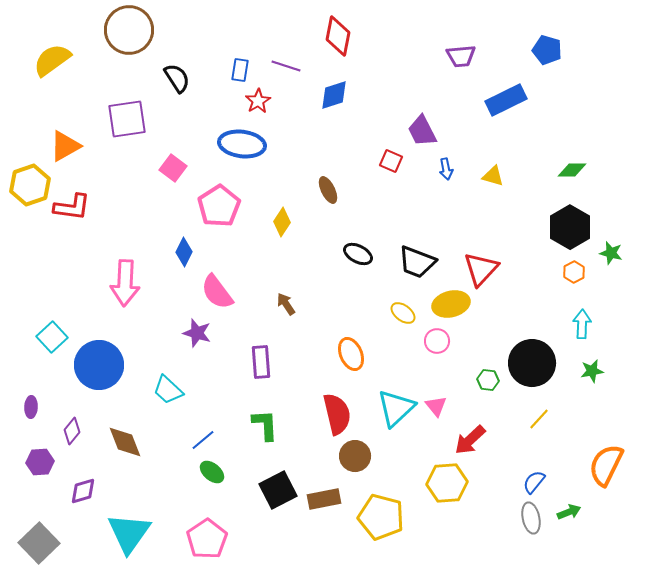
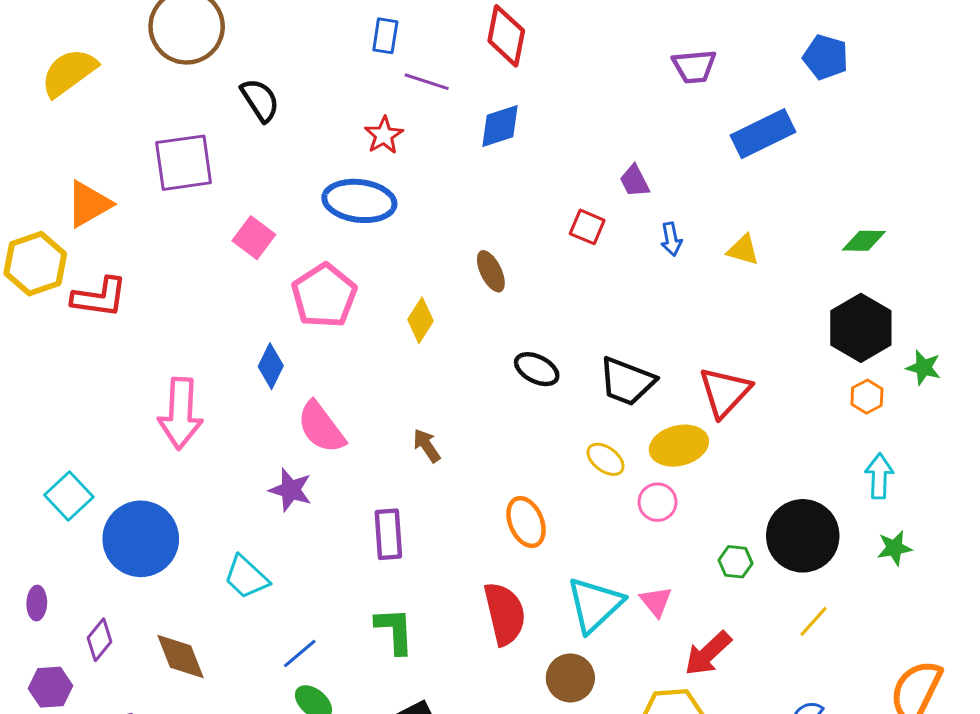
blue rectangle: (240, 70) -> (385, 36), moved
purple trapezoid: (422, 131) -> (635, 181), size x0.7
brown circle: (355, 456) -> (570, 678), moved

